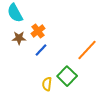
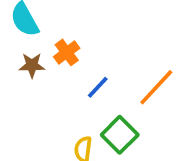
blue line: (41, 50) -> (98, 87), moved

